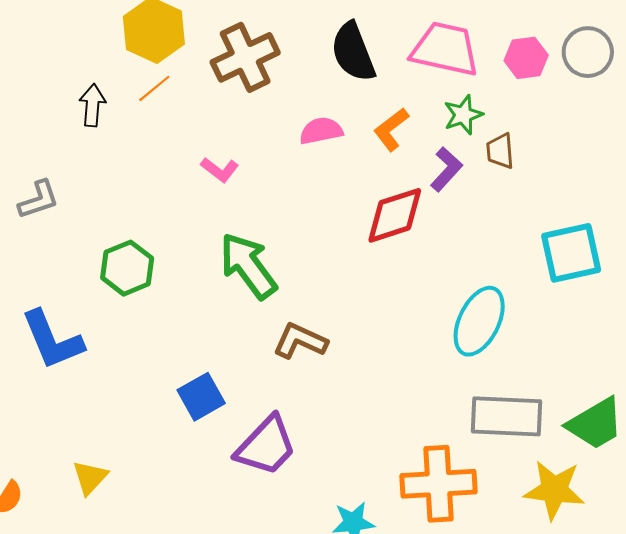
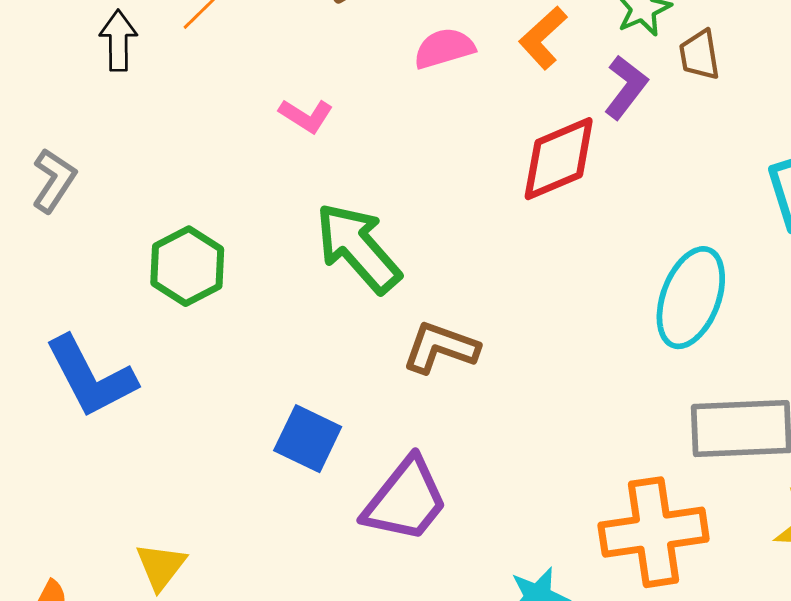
gray L-shape: (39, 200) -> (54, 180), turned -33
blue square: (201, 397) -> (308, 439), turned -30

